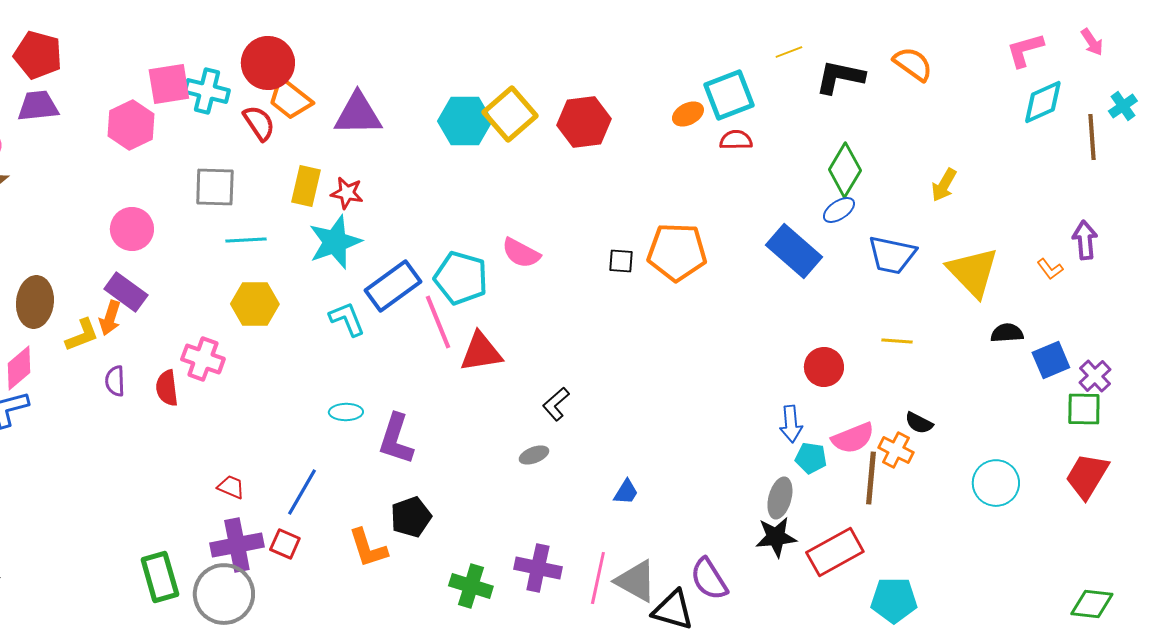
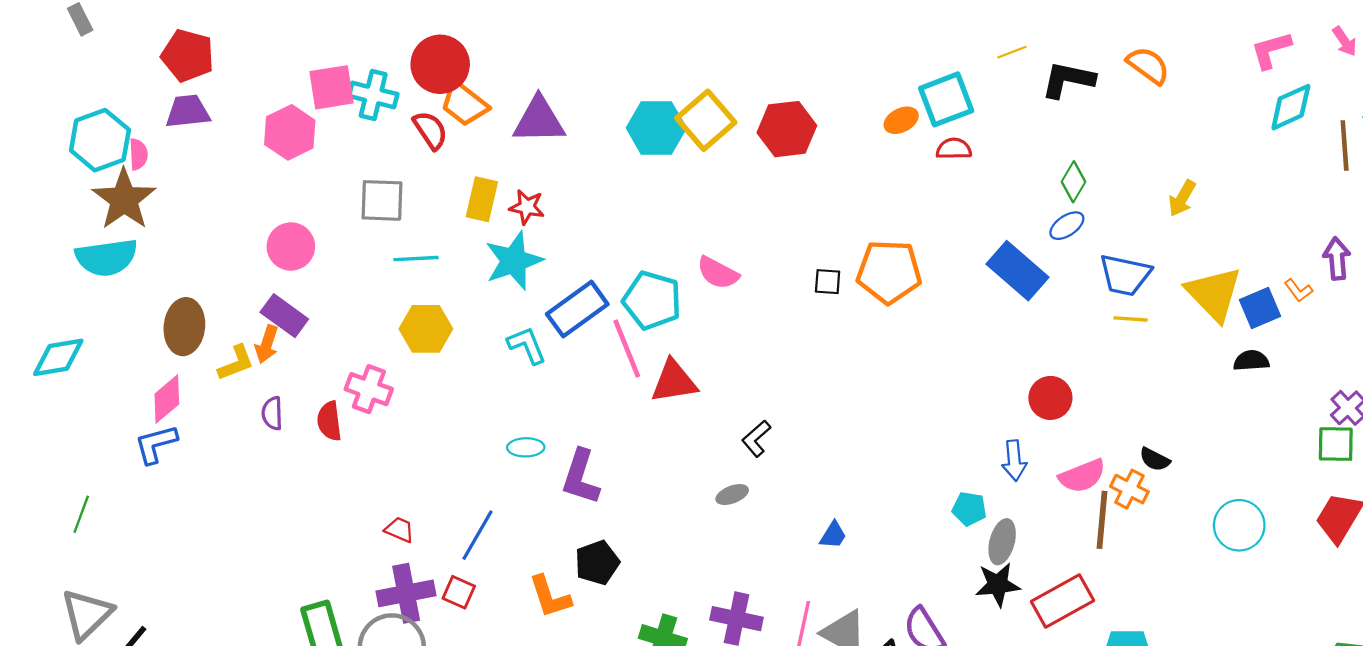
green diamond: (845, 170) -> (1073, 182), size x0.7
yellow line: (897, 341) -> (1131, 319), moved
blue square: (1051, 360) -> (1260, 308), moved
cyan pentagon: (811, 458) -> (969, 509), moved

